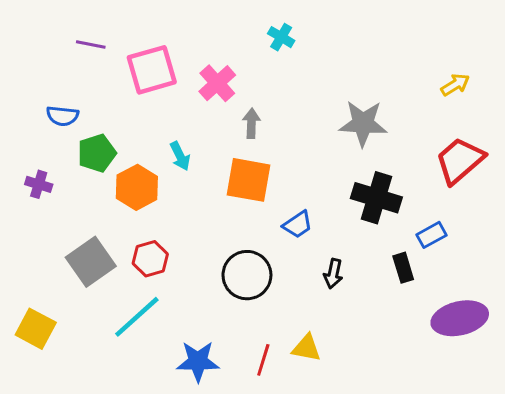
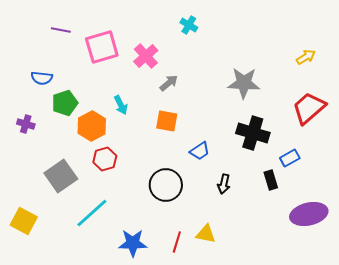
gray arrow: (251, 123) -> (169, 83), turned 48
orange square: (248, 180) -> (167, 121), size x0.7
red hexagon: (150, 259) -> (105, 159), moved

